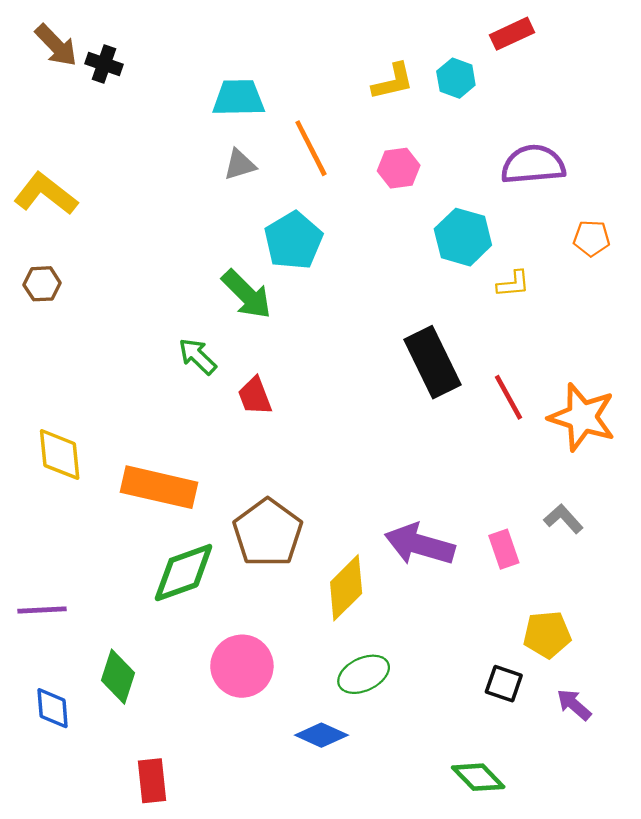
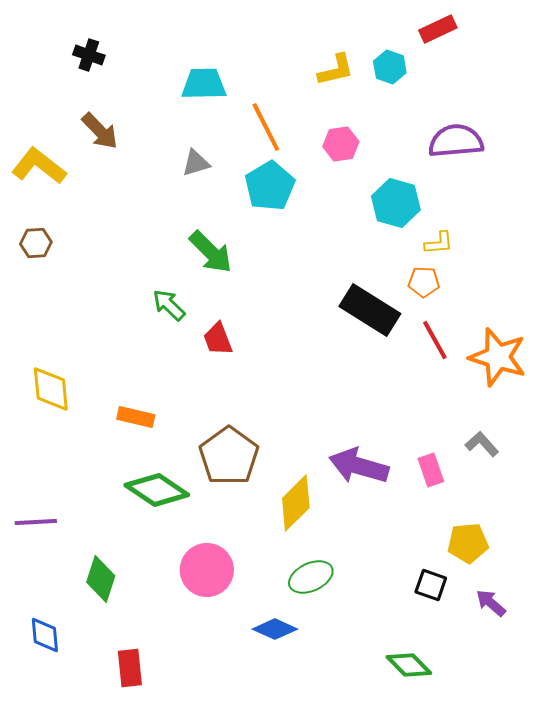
brown arrow: (56, 45) -> (100, 131), moved
gray triangle: (240, 165) -> (196, 163), moved
orange pentagon: (592, 238) -> (424, 282), moved
cyan pentagon: (293, 241) -> (270, 186), moved
black rectangle: (433, 362) -> (370, 310), turned -32
orange rectangle: (159, 487) -> (136, 417), size x0.6
green diamond: (184, 573) -> (157, 490), turned 54
blue diamond: (53, 708) -> (45, 635), moved

